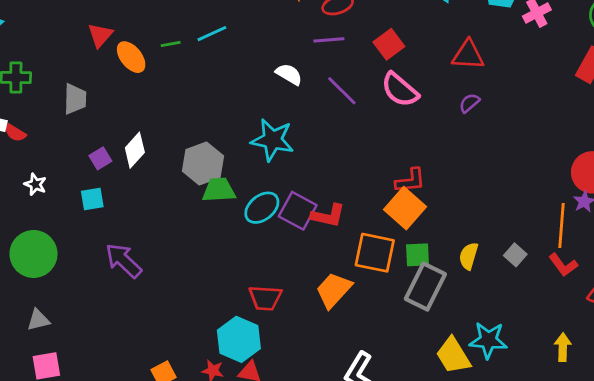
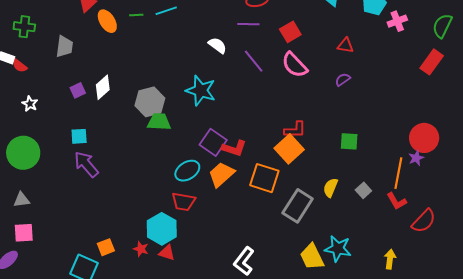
red triangle: (468, 55) -> (345, 45), size x0.7
cyan square: (92, 199) -> (79, 136), moved
cyan ellipse: (262, 208) -> (187, 171), moved
green square: (417, 255) -> (349, 141), moved
orange trapezoid: (334, 290) -> (221, 174), moved

